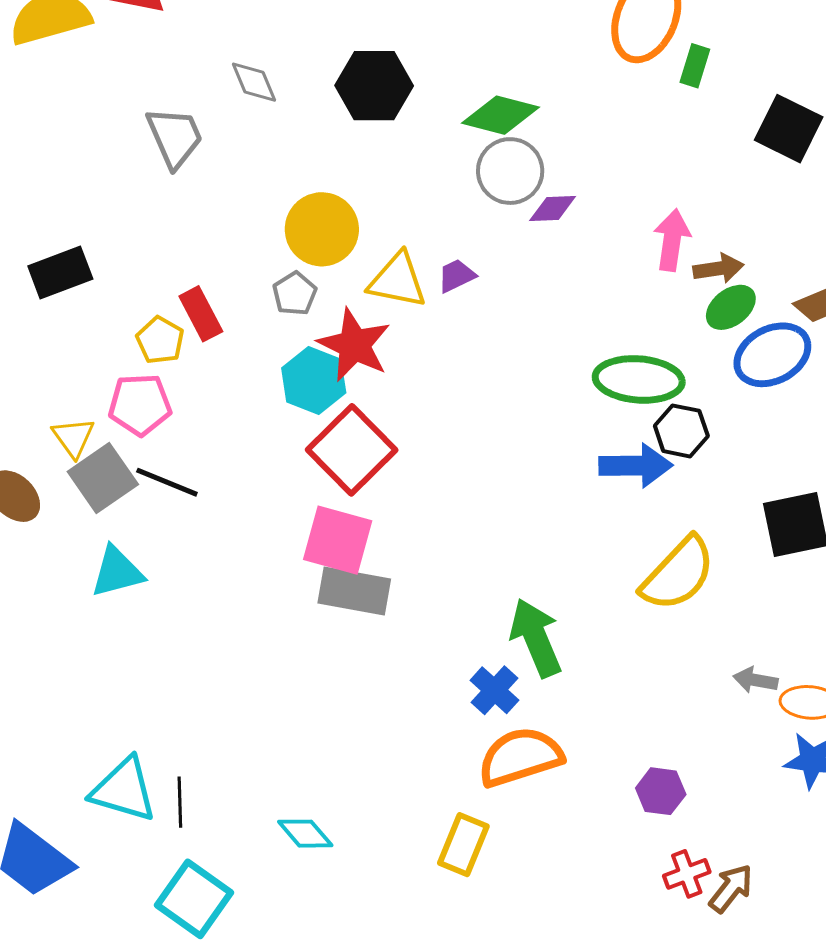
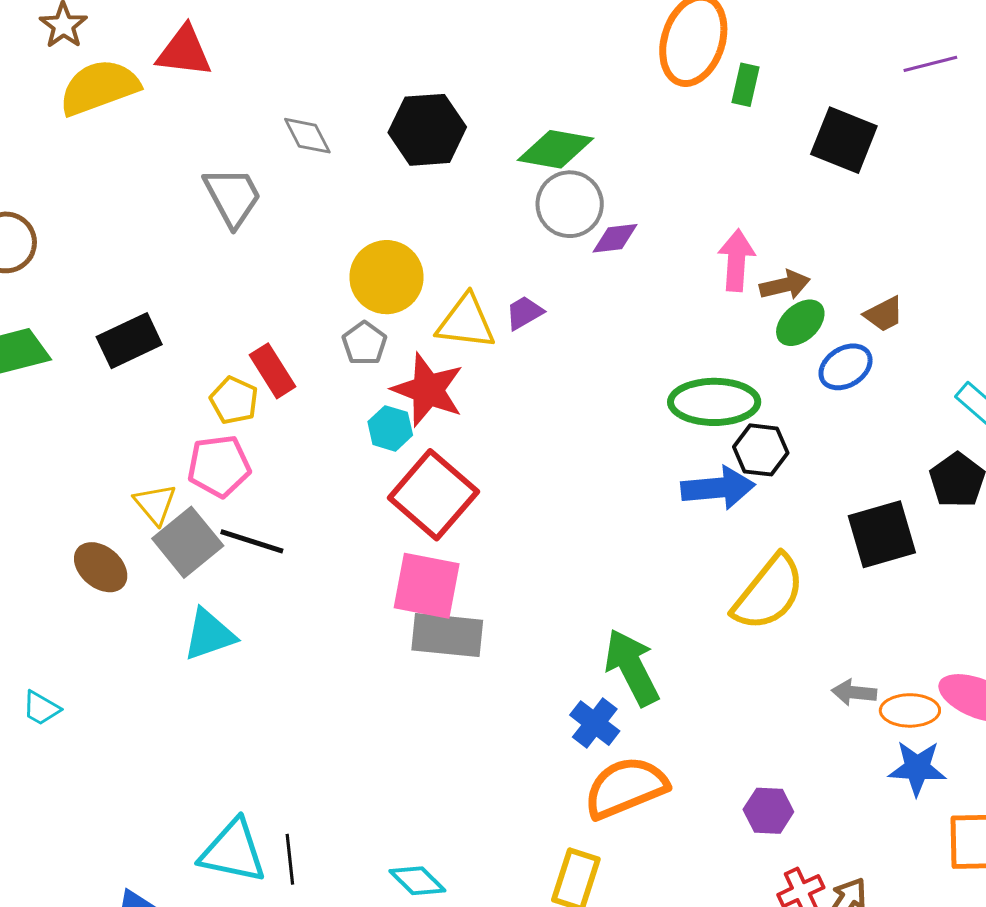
blue ellipse: (772, 355) -> (846, 367), size x0.7
cyan hexagon: (314, 380) -> (390, 428), size x0.7

